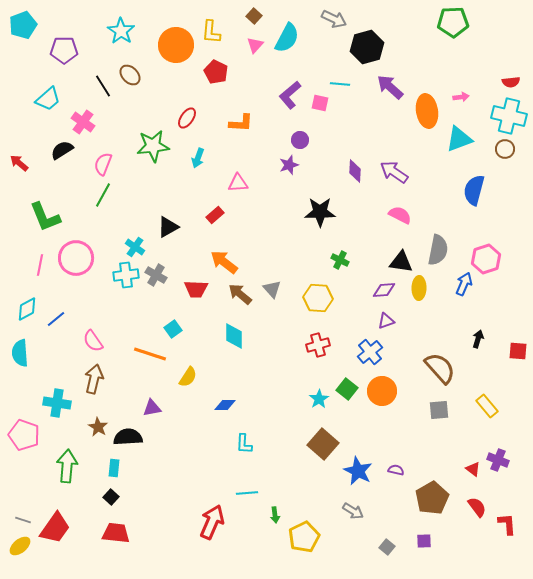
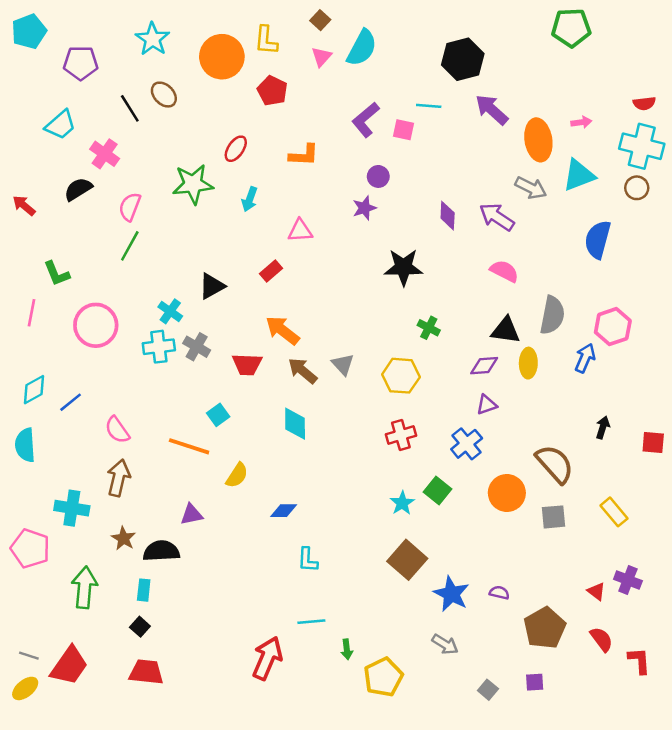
gray arrow: (334, 19) -> (531, 188), moved
green L-shape: (45, 217) -> (57, 274), size x0.7
pink line: (40, 265) -> (31, 313), moved
orange circle: (382, 391) -> (507, 493), moved

